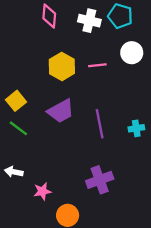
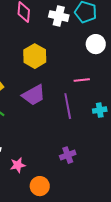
pink line: (97, 65) -> (82, 80), moved
purple cross: (100, 180) -> (68, 155), size x0.7

